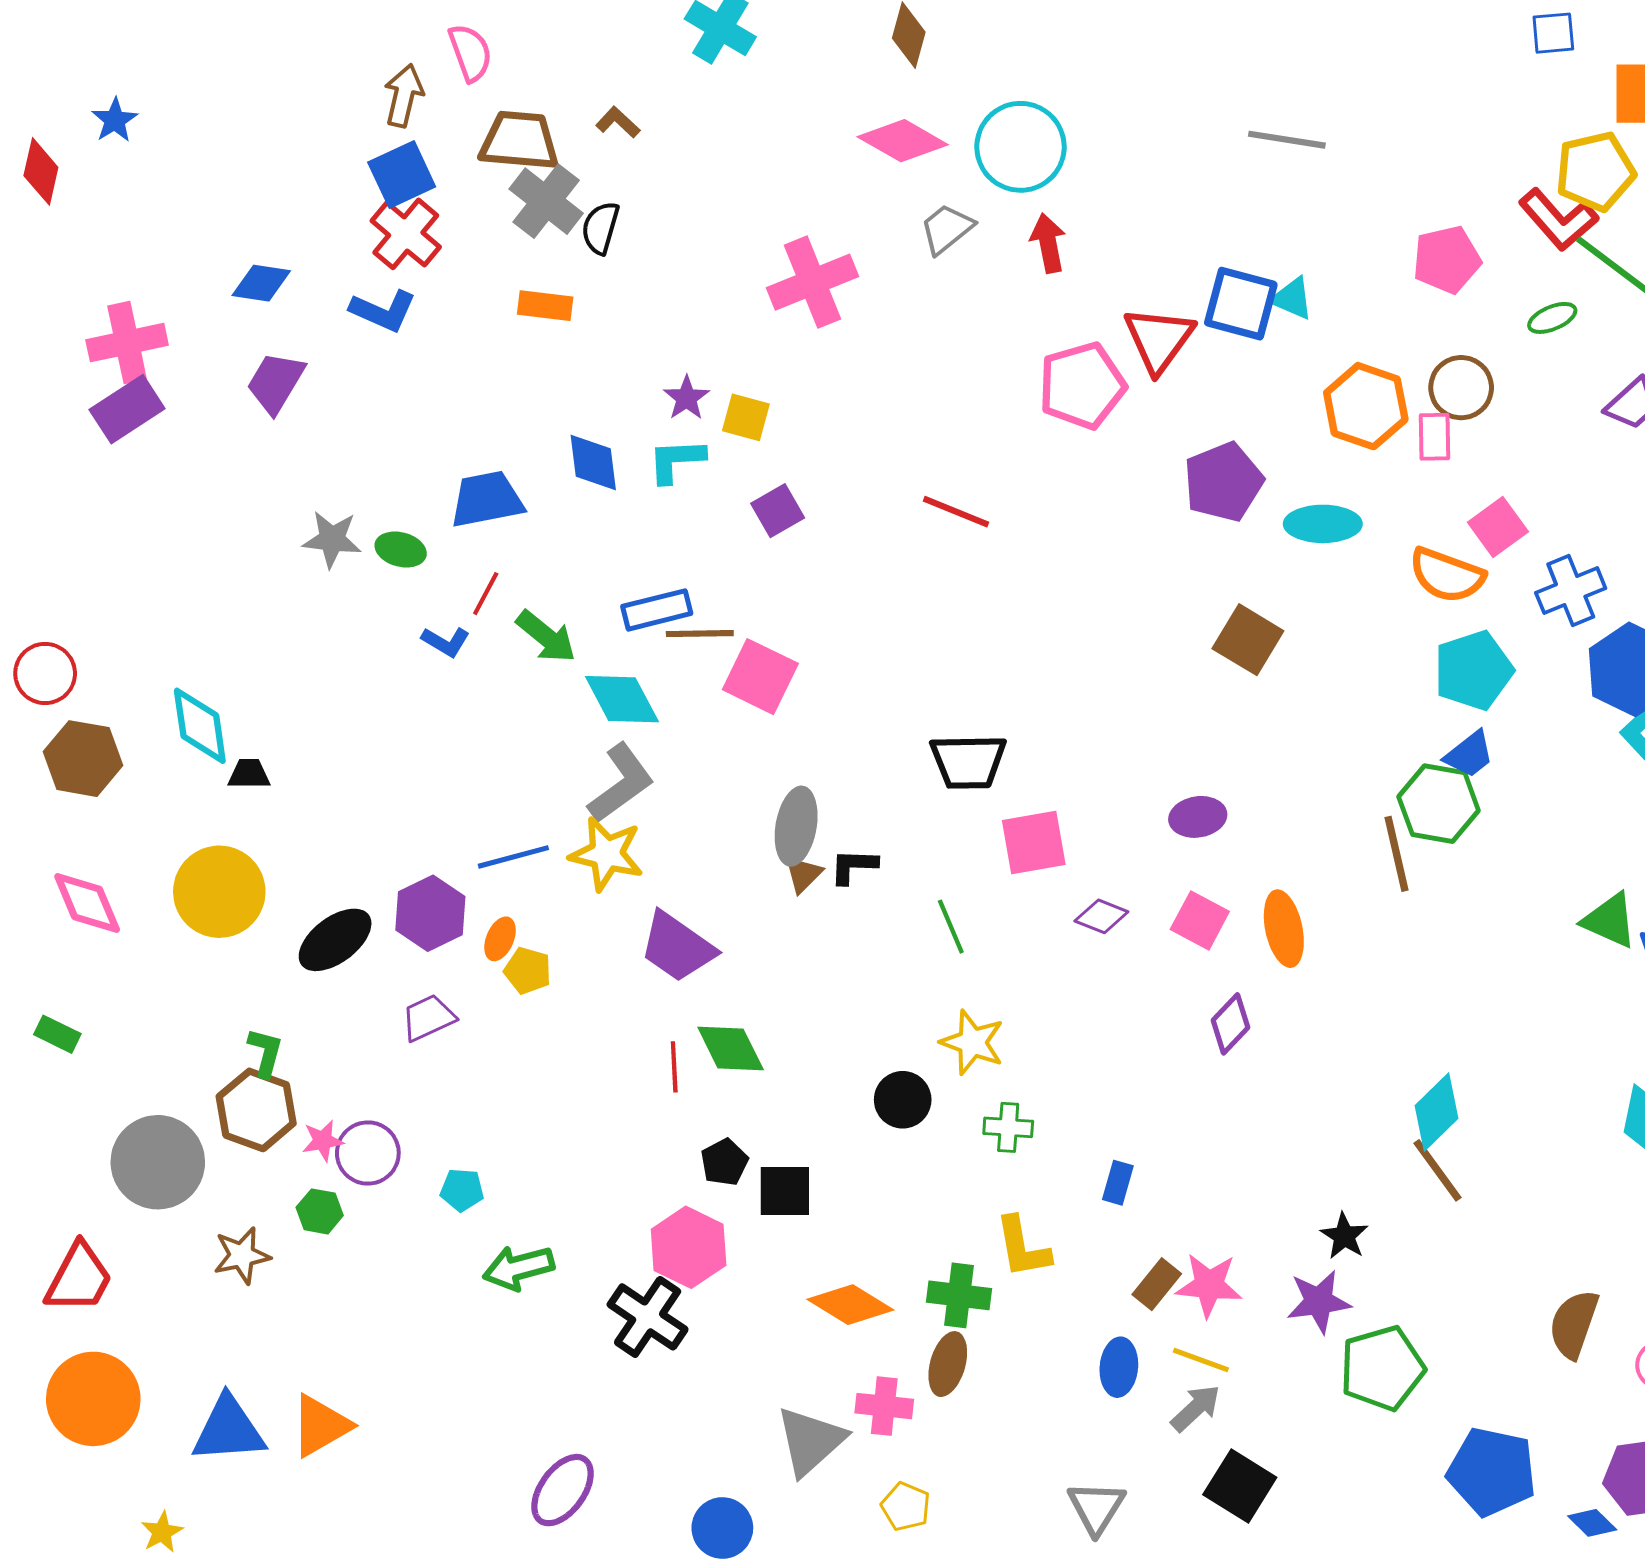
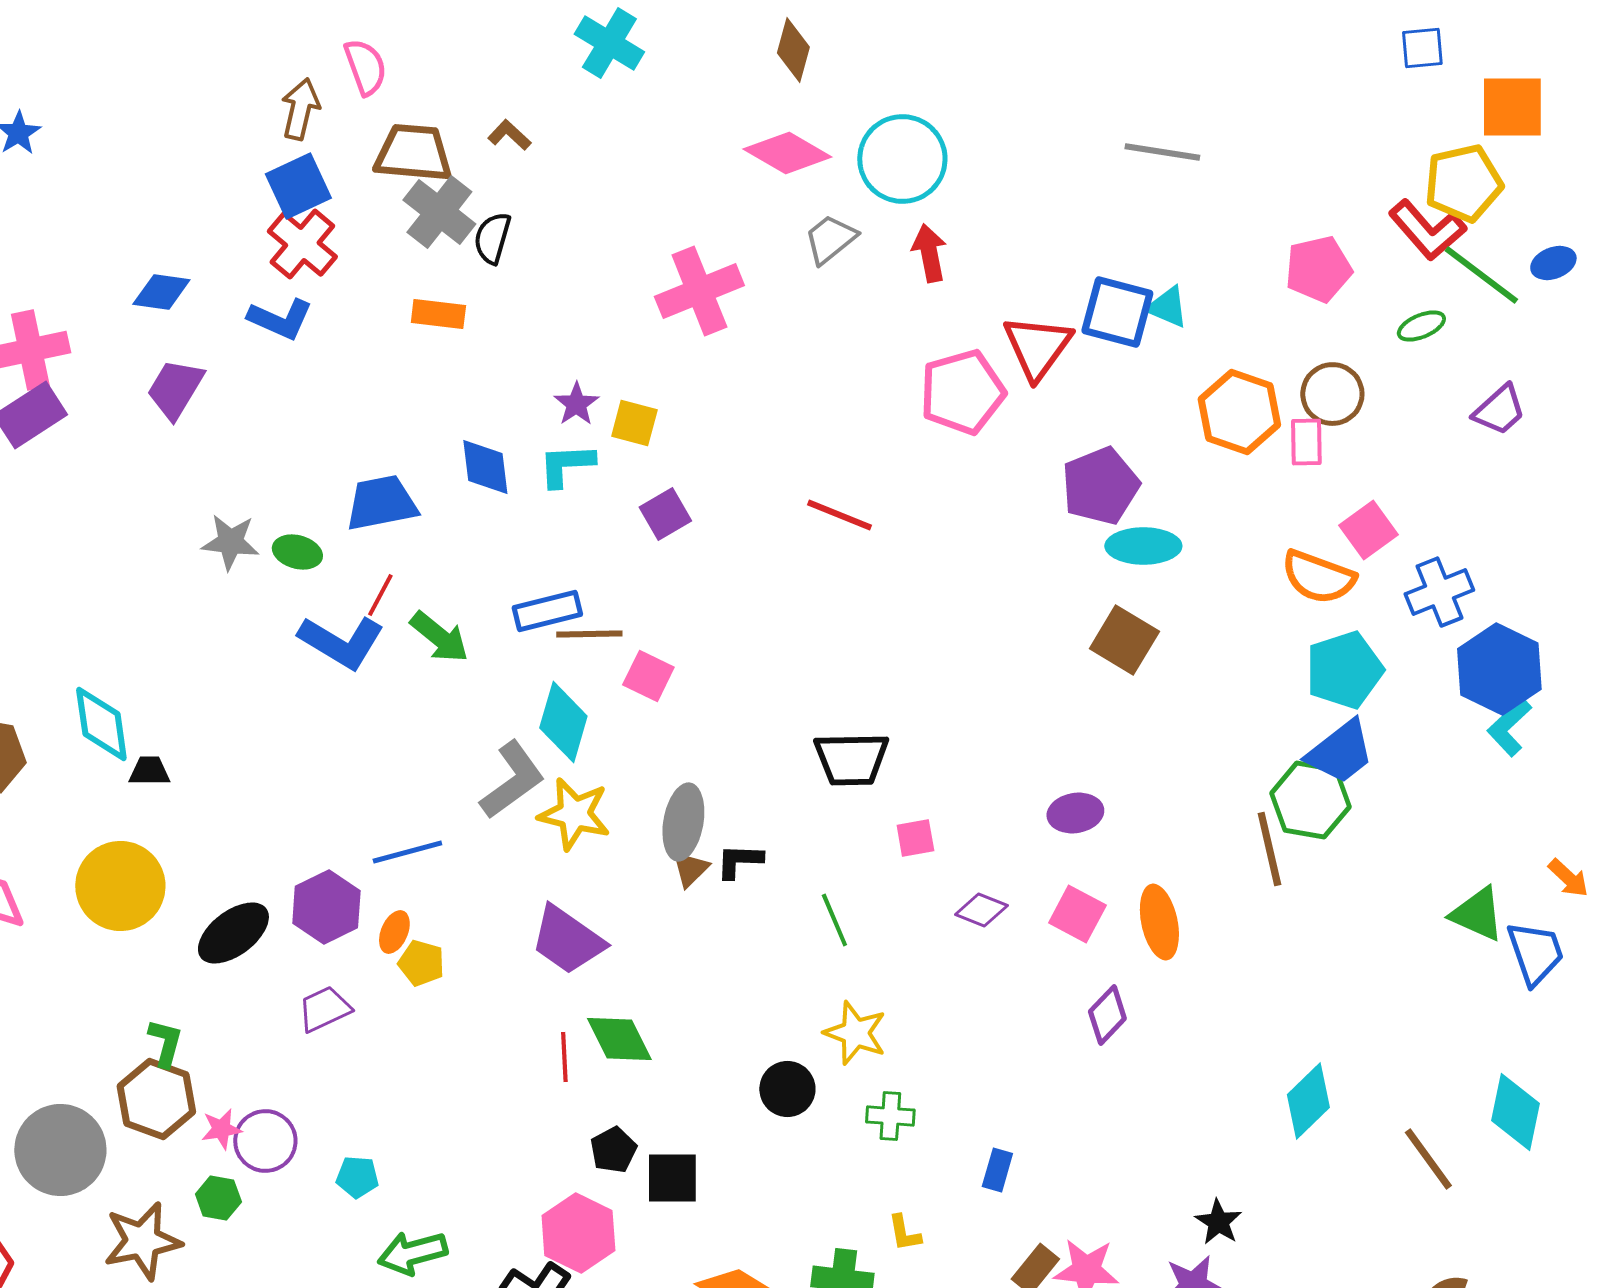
cyan ellipse: (1323, 524) -> (1143, 546), moved
blue L-shape: (446, 642) -> (341, 642), size x1.8
pink square: (760, 677) -> (648, 676), size x0.7
cyan diamond: (622, 699) -> (563, 722), moved, turned 44
blue trapezoid: (1469, 754) -> (1340, 752), size x1.4
pink square: (1034, 843) -> (915, 838), size x0.6
yellow star: (607, 854) -> (574, 814), moved
brown line: (1438, 1170) -> (1428, 1159), moved
yellow L-shape: (1023, 1247) -> (904, 1233), size x0.6
brown star: (242, 1255) -> (142, 1241), size x1.4

